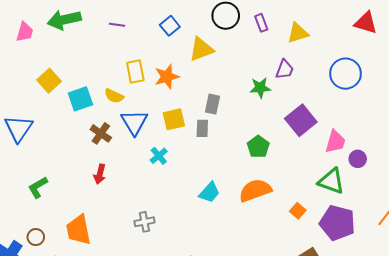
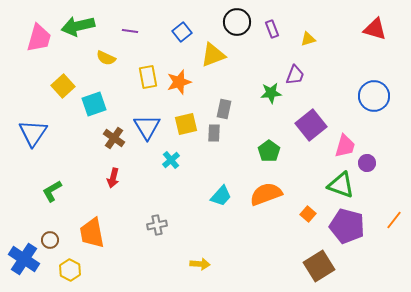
pink trapezoid: (25, 32) -> (39, 38), size x1.4
yellow triangle: (298, 33) -> (308, 39), size x0.7
blue circle: (346, 74) -> (374, 96), moved
yellow semicircle: (114, 96) -> (106, 58), moved

